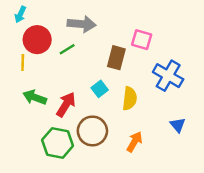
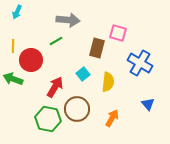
red circle: (37, 40) -> (31, 60), moved
yellow line: (23, 62) -> (13, 46), moved
green arrow: (35, 97) -> (13, 79), moved

